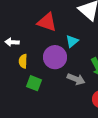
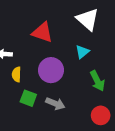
cyan triangle: (72, 41) -> (82, 52), moved
gray arrow: (76, 79) -> (55, 104), moved

